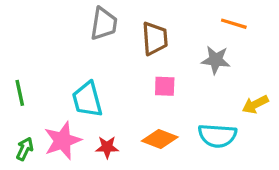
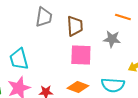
pink square: (165, 86) -> (81, 55), size x1.6
cyan trapezoid: (87, 99) -> (19, 59), moved

